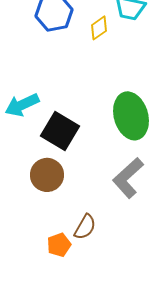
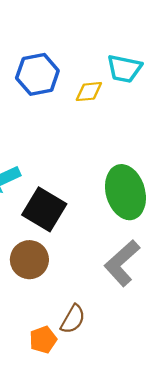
yellow diamond: (99, 28) -> (89, 92), turned 30

